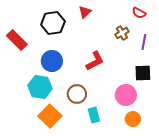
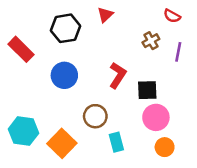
red L-shape: (95, 61) -> (118, 75), turned -30
black square: (143, 73) -> (147, 90), moved
cyan hexagon: (40, 87) -> (24, 131), moved

